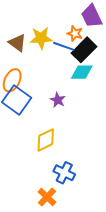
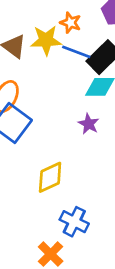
orange star: (75, 33) -> (70, 23), moved
purple star: (58, 100) -> (89, 124), moved

